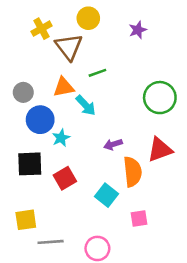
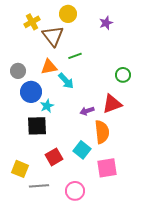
green circle: (160, 98) -> (123, 75), size x0.6
red triangle: (160, 150) -> (112, 104), moved
black square: (30, 164) -> (37, 126), moved
red square: (65, 178) -> (54, 157), moved
pink square: (139, 219) -> (107, 168), size x1.5
yellow square: (26, 220) -> (20, 169), turned 30

